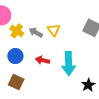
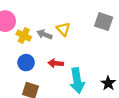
cyan arrow: (69, 64) -> (77, 81), moved

